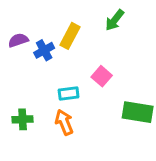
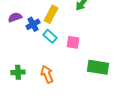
pink square: (102, 76) -> (73, 42), turned -32
cyan rectangle: (69, 93) -> (50, 36), moved, turned 48

